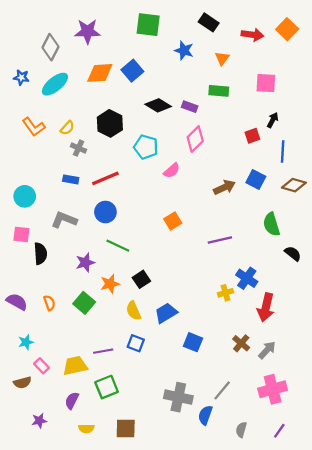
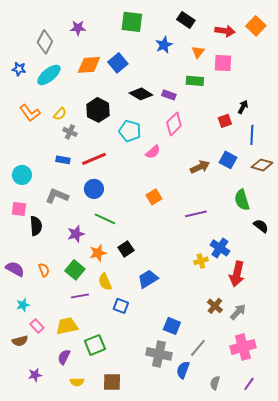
purple star: (88, 31) -> (78, 28), size x0.7
blue star: (184, 50) -> (164, 45), turned 30
pink square: (266, 83) -> (223, 63), moved
yellow semicircle: (133, 311) -> (105, 282), moved
blue square: (193, 342) -> (172, 326), moved
purple line: (103, 351) -> (80, 296), moved

